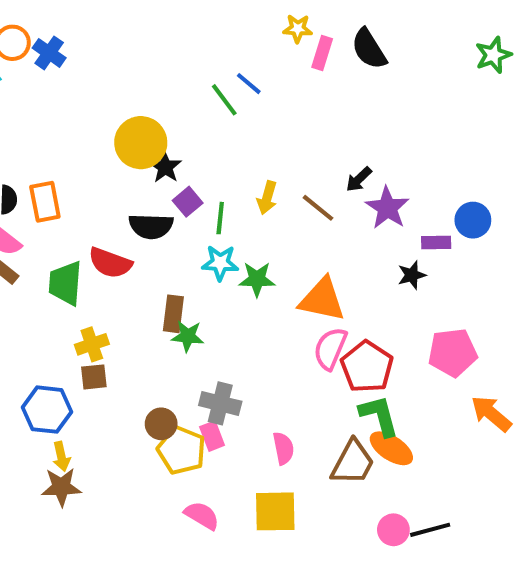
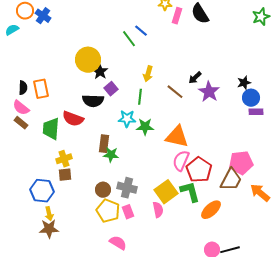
yellow arrow: (267, 198) -> (148, 74), moved
green line: (220, 218) -> (140, 97), moved
purple rectangle: (436, 242) -> (256, 112), moved
black star: (412, 275) -> (244, 83), moved
green L-shape: (379, 416) -> (190, 192), moved
brown circle: (161, 424) -> (103, 190), moved
pink rectangle: (212, 436) -> (128, 212), moved
orange ellipse: (391, 448) -> (211, 210), turned -75
brown trapezoid: (353, 463) -> (231, 180), moved
yellow square: (275, 511) -> (166, 192), moved, turned -35

